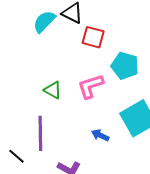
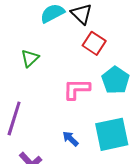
green triangle: (53, 90) -> (30, 58), moved, turned 30

